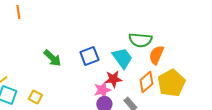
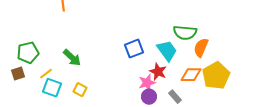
green arrow: (52, 58) -> (72, 58), moved
red star: (113, 79) -> (158, 72), turned 30
orange diamond: (146, 82) -> (191, 75), turned 40

